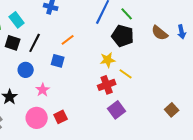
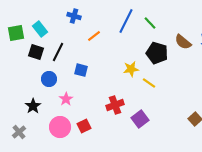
black pentagon: (123, 36) -> (157, 53), moved
orange line: (68, 40) -> (94, 36), moved
red cross: (107, 85) -> (115, 105), moved

